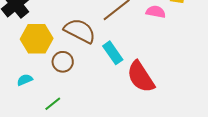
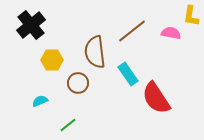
brown semicircle: (80, 31) -> (95, 52), turned -124
yellow hexagon: (37, 39) -> (52, 60), size x0.7

